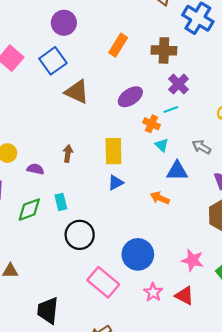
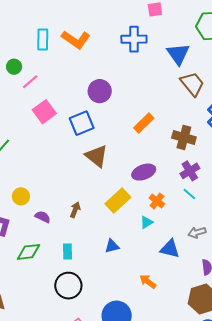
cyan line: (171, 109) -> (189, 194), moved, turned 48
cyan triangle: (162, 145) -> (147, 222), moved, turned 32
gray arrow: (201, 147) -> (197, 233), turned -60
yellow rectangle: (113, 151) -> (118, 200), moved, turned 35
orange arrow: (160, 198) -> (148, 282), moved
cyan rectangle: (61, 202) -> (68, 251), moved

